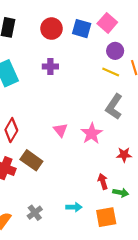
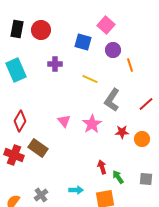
red circle: (51, 29) -> (41, 30), moved
blue square: (82, 29) -> (83, 42), moved
yellow line: (111, 72) -> (90, 79), moved
red star: (124, 155) -> (122, 132), moved
green arrow: (121, 193) -> (118, 177), turned -136

